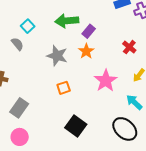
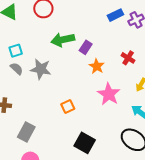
cyan square: (28, 26) -> (16, 51), moved, turned 32
orange star: (86, 51) -> (97, 66), moved
gray star: (57, 56) -> (41, 69), moved

